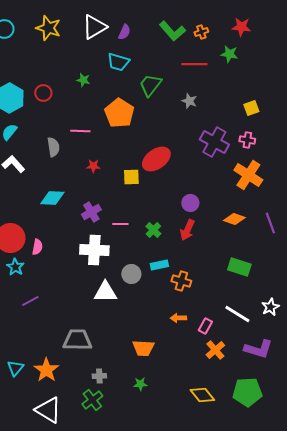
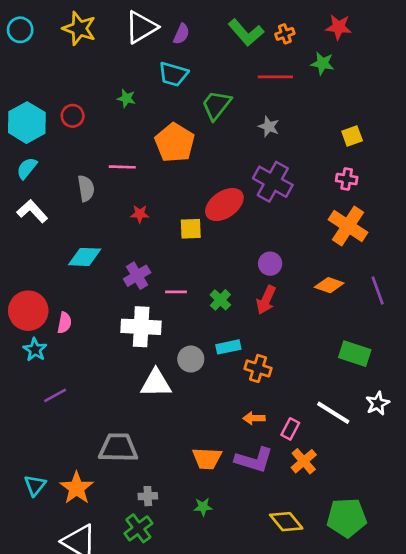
purple cross: (214, 142) -> (273, 182), moved
green rectangle: (239, 267) -> (355, 354), moved
purple L-shape: (258, 349) -> (254, 460), moved

